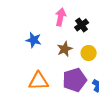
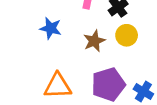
yellow circle: (89, 53) -> (127, 35), moved

